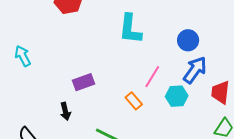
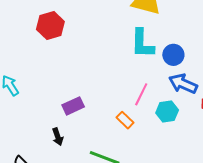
cyan L-shape: (130, 29) -> (142, 44), moved
blue arrow: (195, 70) -> (183, 84), turned -96

